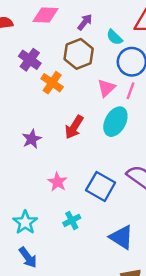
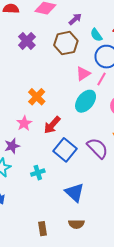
orange cross: (52, 83) -> (37, 97), moved
red arrow: (74, 127) -> (52, 125), moved
purple star: (32, 139) -> (12, 146), moved
pink star: (58, 182) -> (24, 123), moved

